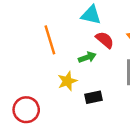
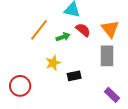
orange line: (50, 40) -> (39, 30), turned 55
green arrow: (87, 57) -> (63, 37), moved

